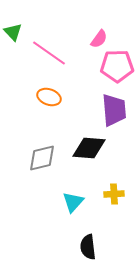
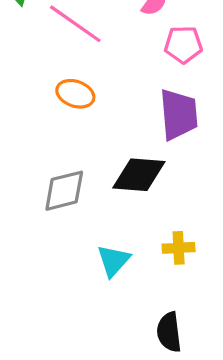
pink pentagon: (117, 66) -> (183, 45), size x0.7
black semicircle: (88, 247) -> (169, 332), moved

